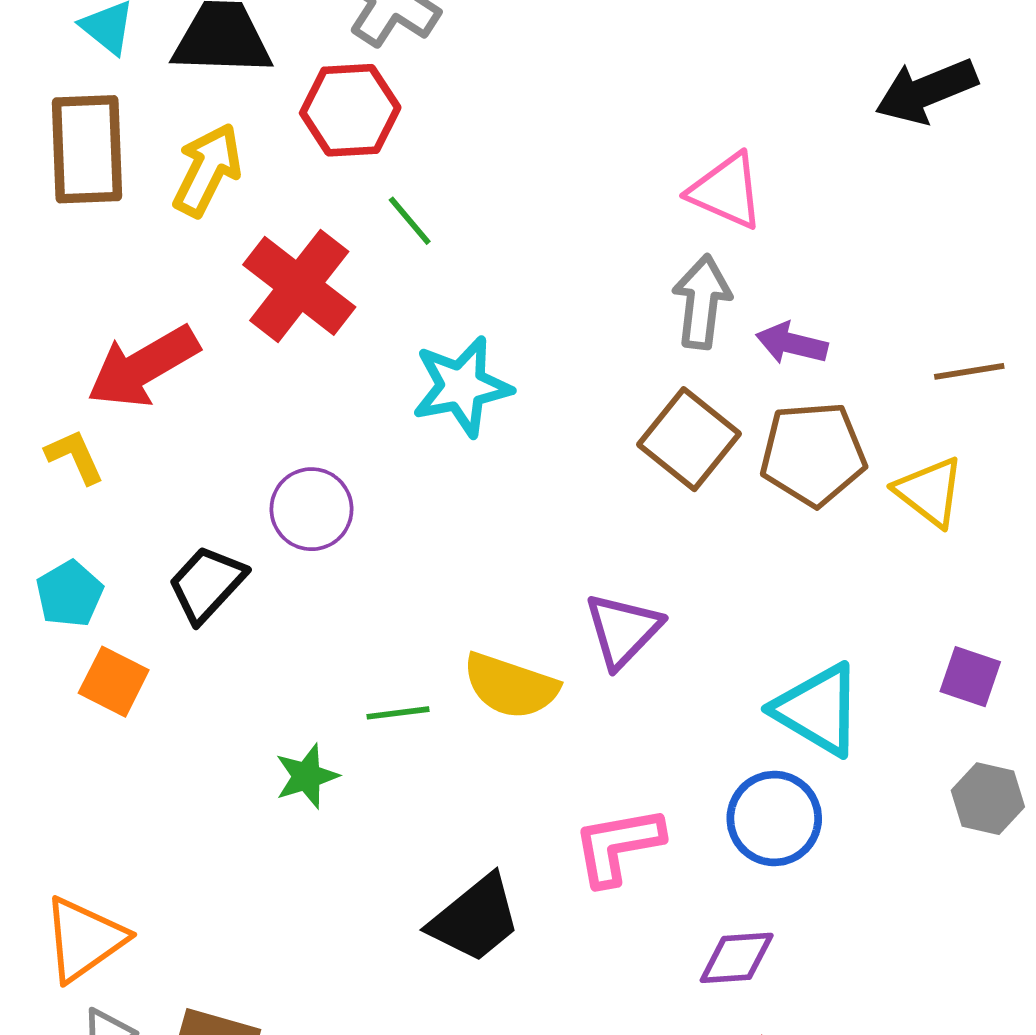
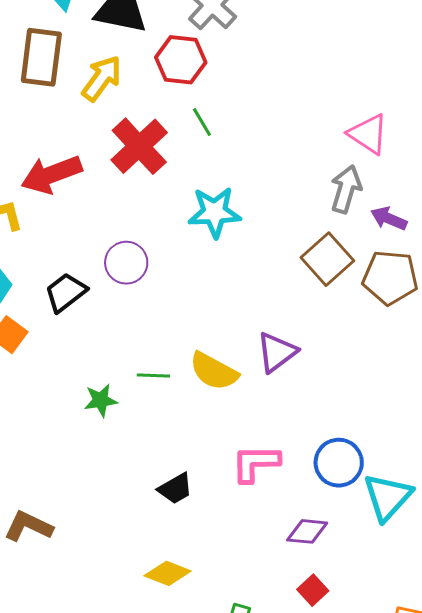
cyan triangle: (818, 710) -> (388, 497), moved, turned 32
black trapezoid: (475, 919) -> (175, 489), size x0.7

